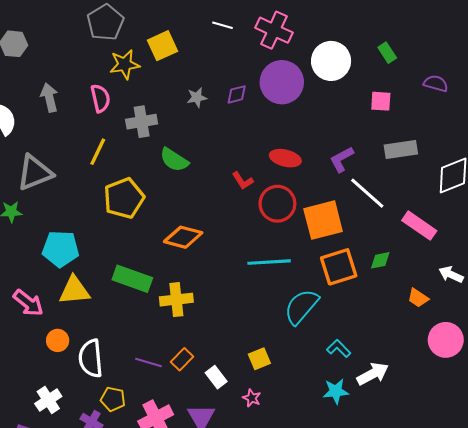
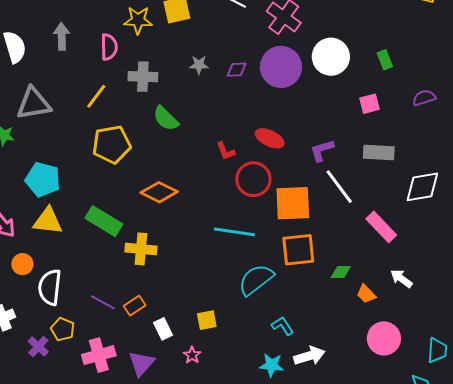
purple semicircle: (436, 83) -> (424, 98), turned -45
pink square: (381, 101) -> (369, 104), turned -30
green diamond: (380, 260) -> (341, 272), moved

